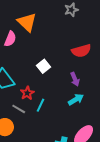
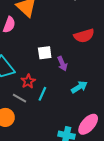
white square: (43, 66) -> (45, 53), turned 32
purple arrow: (75, 79) -> (62, 64), moved

